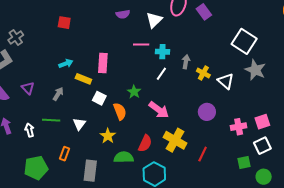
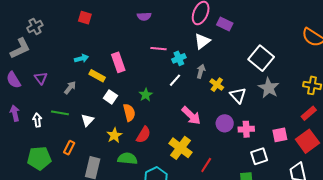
purple rectangle: (204, 12) -> (225, 24), turned -35
white triangle: (154, 20) -> (202, 41), moved
cyan cross: (162, 52) -> (179, 58), turned -32
pink rectangle: (103, 63) -> (118, 62), turned -30
pink arrow: (159, 110) -> (191, 116), moved
purple circle: (207, 112) -> (225, 123), moved
pink square: (262, 122) -> (280, 135), moved
pink cross: (239, 127) -> (246, 129), moved
red semicircle: (145, 143) -> (143, 135), moved
white square: (262, 146) -> (259, 156), moved

